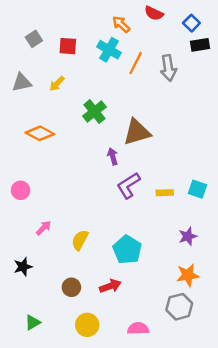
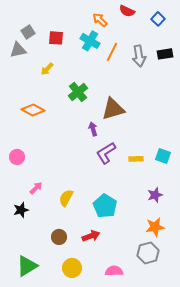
black rectangle: (200, 45) -> (165, 54), moved
gray triangle: (22, 82) -> (18, 50), moved
black star: (23, 267) -> (21, 210), moved
green triangle: (33, 322) -> (27, 266), size x1.6

